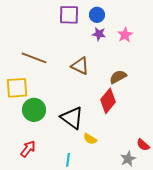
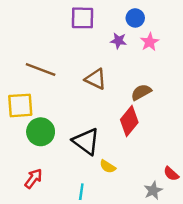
blue circle: (97, 15) -> (135, 18), moved

